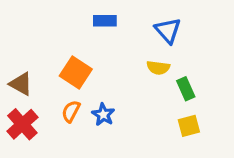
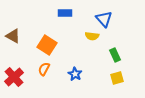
yellow semicircle: (158, 68) -> (92, 36), moved
brown triangle: (21, 84) -> (13, 36), moved
blue star: (103, 115) -> (75, 74), moved

